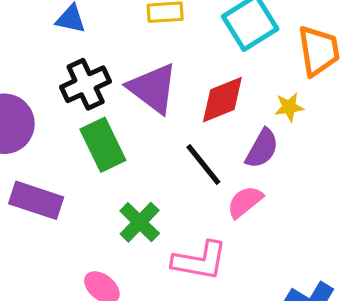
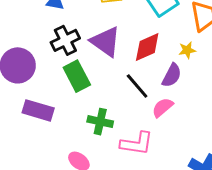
green cross: (140, 222) -> (100, 122), turned -30

